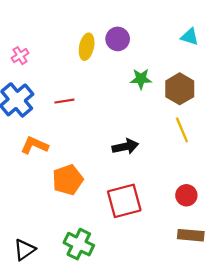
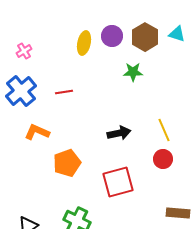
brown hexagon: (180, 89) -> (145, 37), moved
yellow line: (182, 130) -> (164, 130), moved
red circle: (186, 195) -> (163, 159), moved

